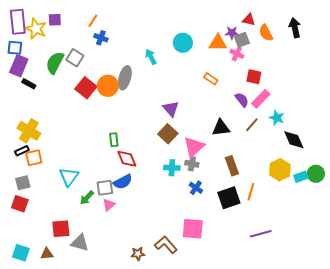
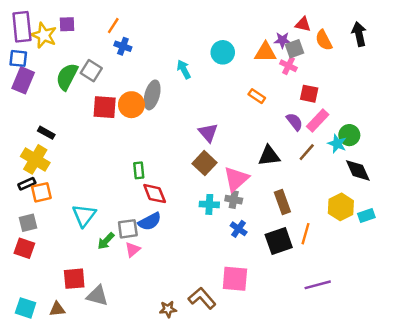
black rectangle: (29, 84) -> (46, 133), moved
red square: (86, 88) -> (105, 107), turned -35
green circle: (316, 174) -> (349, 135), moved

